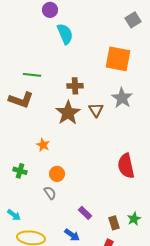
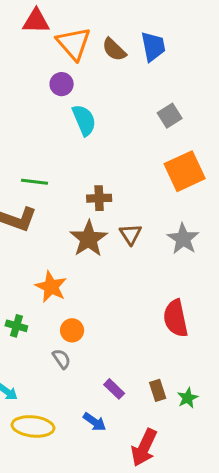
gray square: (133, 20) -> (170, 116), moved
orange square: (118, 59) -> (185, 171), moved, turned -36
gray star: (122, 98) -> (183, 239), moved
orange star: (43, 145) -> (51, 287), size x1.5
brown rectangle: (114, 223) -> (158, 390), moved

